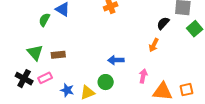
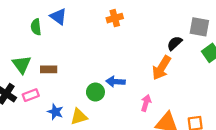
green semicircle: (44, 20) -> (36, 27), turned -40
orange arrow: (154, 45) -> (161, 68), size x1.5
green circle: (106, 82) -> (95, 92), moved

